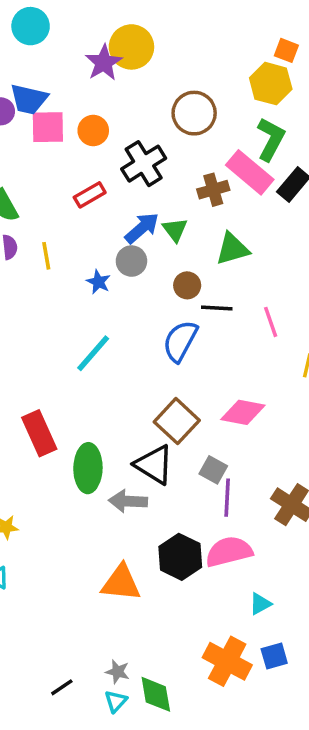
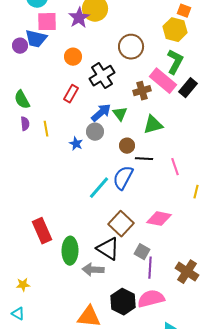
pink square: (48, 127) -> (47, 22), moved
red rectangle: (90, 195) -> (71, 94), turned -30
cyan line: (93, 353) -> (99, 188), moved

